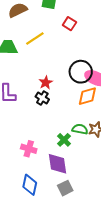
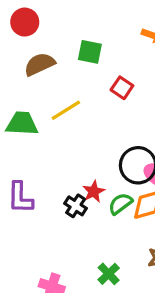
red star: (46, 83) -> (94, 191), moved
green semicircle: (80, 129) -> (120, 204), moved, turned -49

